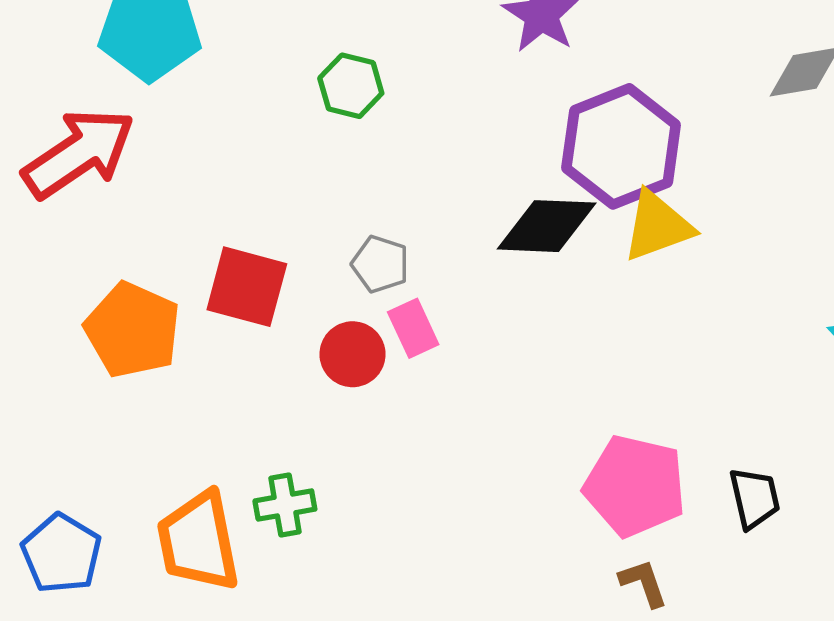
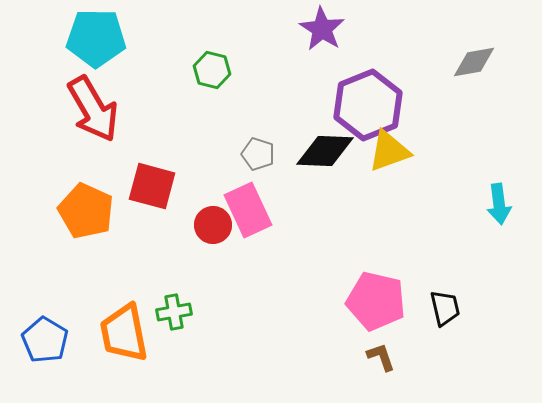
red arrow: (79, 153) -> (93, 109), moved, turned 94
gray pentagon: (380, 264) -> (258, 154), moved
pink rectangle: (413, 328) -> (248, 210), size x1.6

